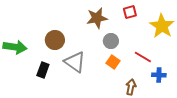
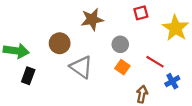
brown star: (97, 18) -> (92, 19), moved
black rectangle: (43, 70) -> (28, 76), moved
blue cross: (159, 75) -> (172, 81), turned -32

